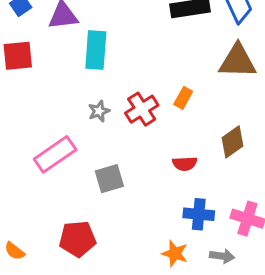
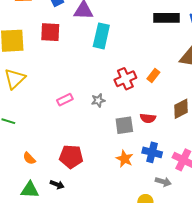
gray star: (99, 111) -> (98, 100), moved
pink rectangle: (55, 154) -> (65, 100), size x0.6
gray square: (109, 179) -> (124, 125), moved
orange star: (175, 253) -> (125, 159), moved

